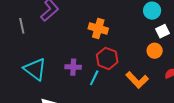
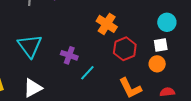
white square: (163, 31) -> (161, 45), moved
red hexagon: (107, 58) -> (125, 49), moved

